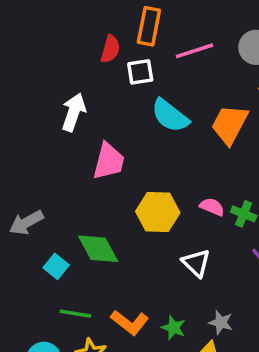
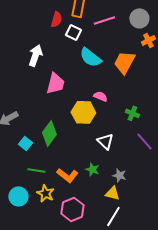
white square: (140, 72) -> (73, 32), turned 35
pink semicircle: (212, 207) -> (100, 96), moved
green diamond: (98, 249) -> (49, 133), turned 65
green star: (174, 328) -> (92, 169), moved

